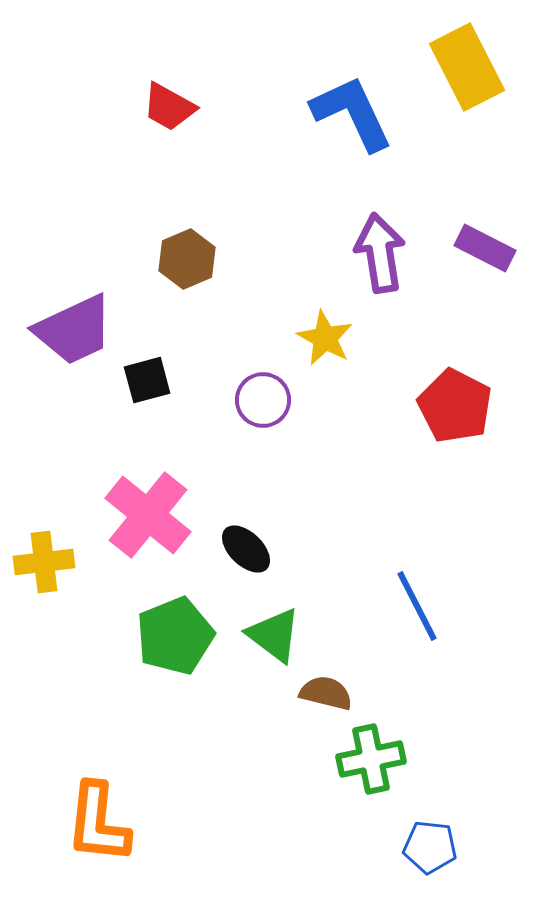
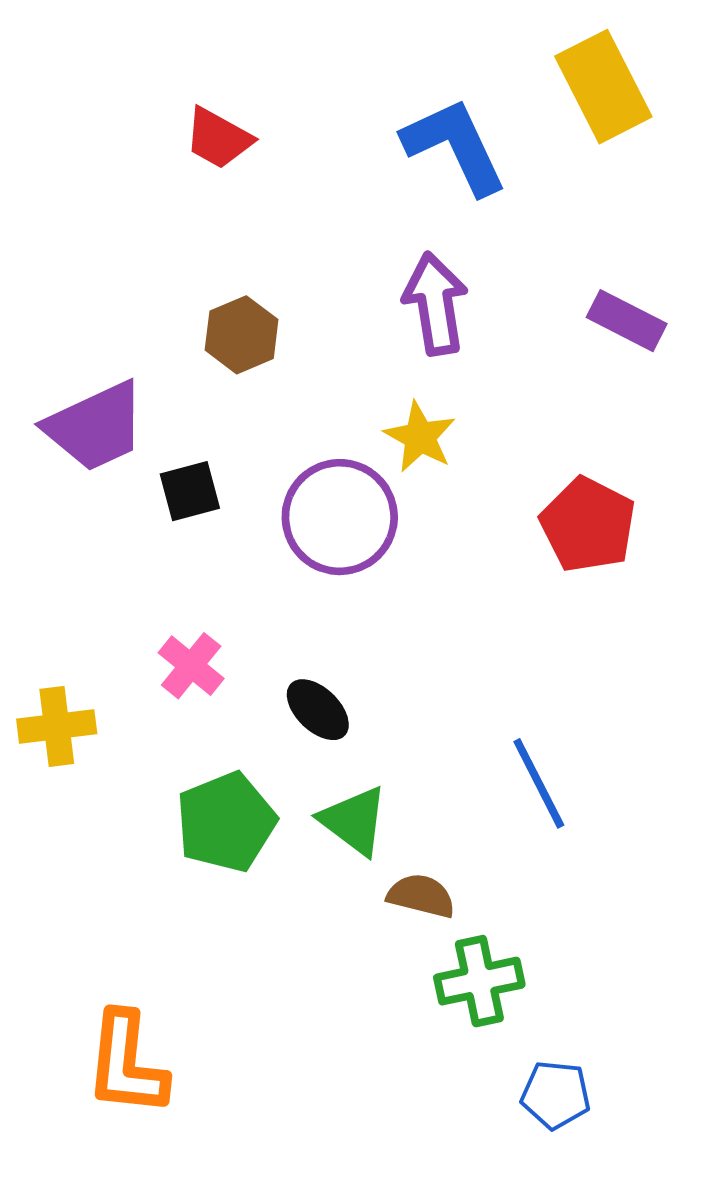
purple arrow: (380, 253) -> (435, 304), moved
purple circle: (263, 400) -> (340, 517), size x1.6
pink cross: (148, 515) -> (191, 666), size x0.6

